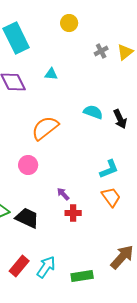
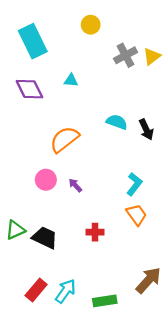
gray cross: (101, 51) -> (126, 55), size x1.5
cyan L-shape: (109, 169) -> (134, 184), turned -30
purple arrow: (63, 194) -> (75, 185), moved

